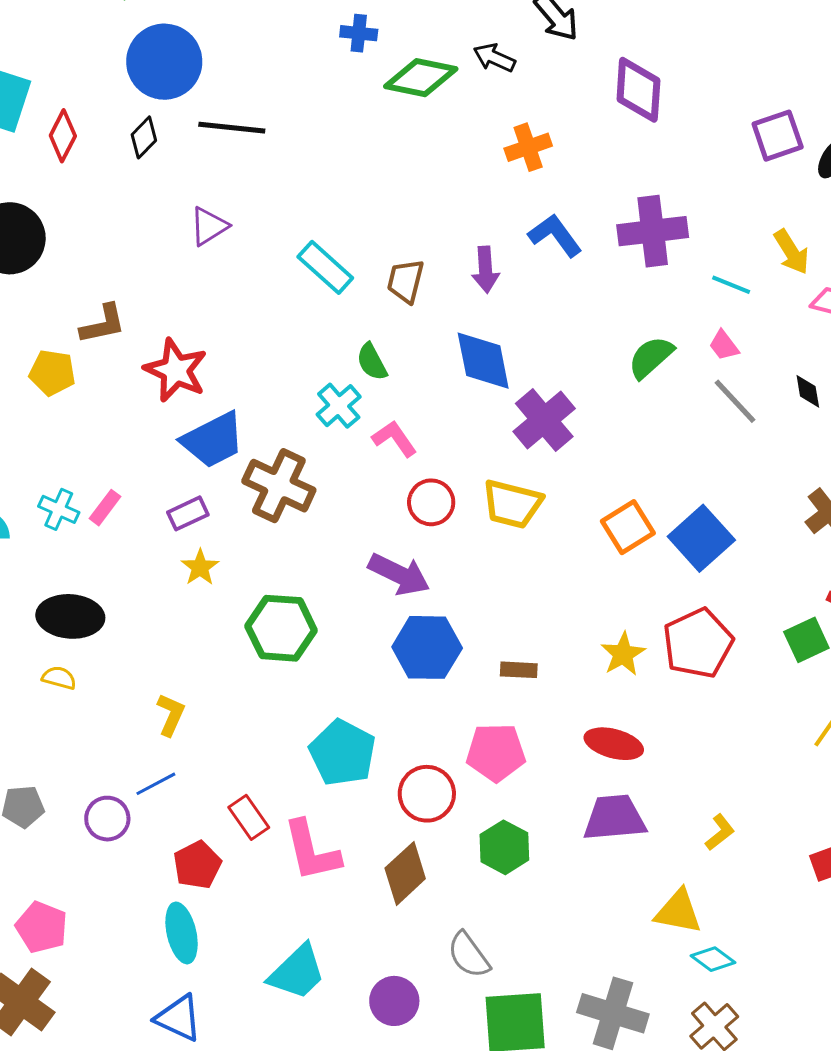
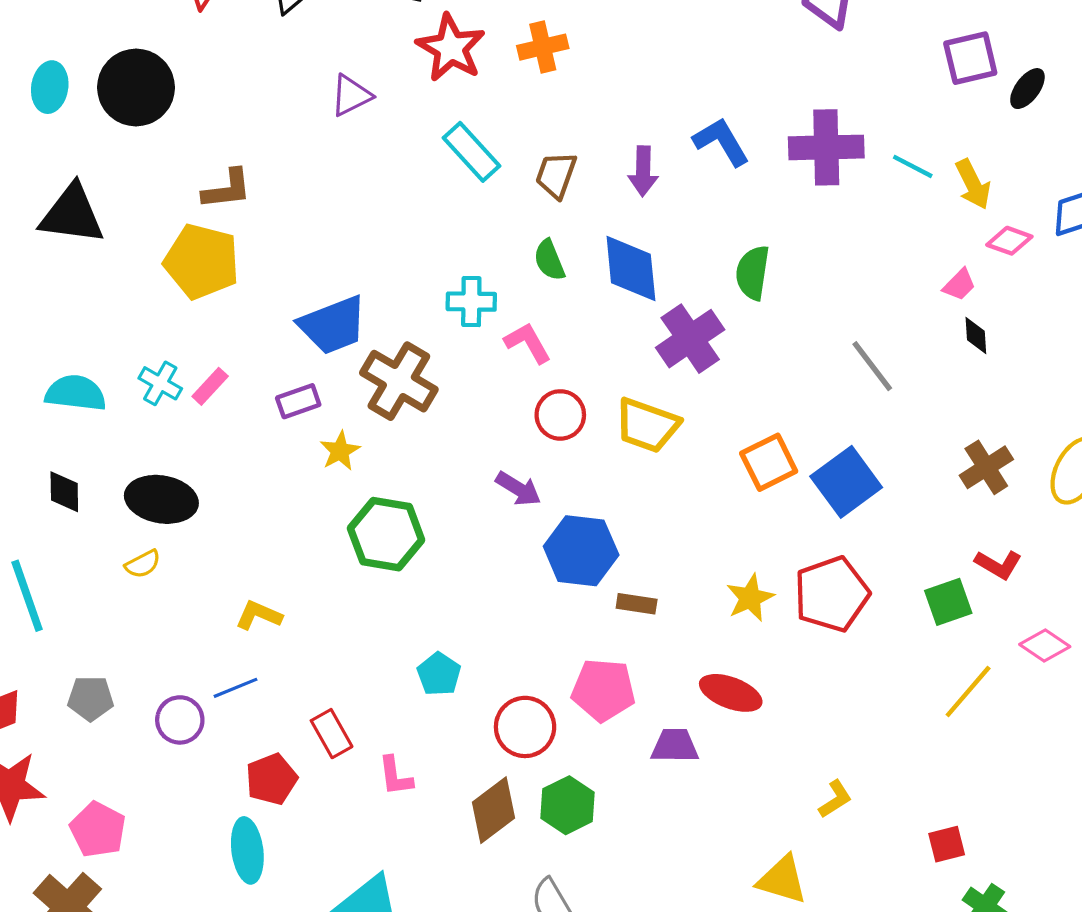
orange cross: (528, 147) -> (543, 47), moved
cyan line: (731, 285) -> (913, 166), moved
pink trapezoid: (724, 345) -> (959, 285), moved, turned -104
green semicircle: (651, 357) -> (753, 273), moved, turned -45
green semicircle: (372, 362) -> (549, 260), moved
red star: (176, 370) -> (451, 48), moved
yellow pentagon: (52, 373) -> (202, 261), moved, size x1.5
gray line: (735, 401) -> (872, 366), moved
cyan cross: (339, 406) -> (471, 302), turned 36
yellow star: (200, 567) -> (340, 451), moved
purple arrow: (399, 574) -> (518, 489), size x0.7
blue hexagon: (427, 647) -> (581, 551), moved
yellow semicircle: (59, 678) -> (143, 564), turned 132
yellow L-shape: (171, 715) -> (259, 615), turned -96
cyan pentagon: (342, 753) -> (439, 674), size x0.6
purple trapezoid: (615, 818) -> (675, 746), moved, size x0.7
green hexagon: (504, 847) -> (568, 805), moved
pink L-shape: (312, 851) -> (395, 776), size x0.6

